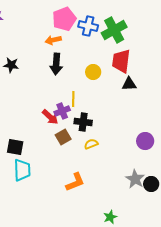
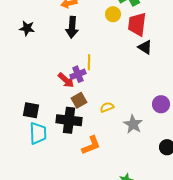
yellow circle: (93, 72) -> (113, 14), moved
black triangle: (129, 84) -> (145, 47), turned 35
black cross: (83, 122) -> (69, 120), moved, size x1.4
gray star: (135, 179) -> (133, 124), moved

